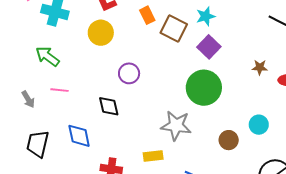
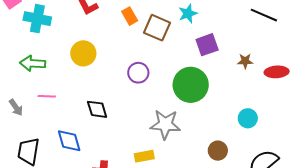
yellow circle: (101, 33) -> (83, 53), moved
purple square: (209, 47) -> (207, 45), moved, turned 30
green arrow: (47, 56) -> (33, 63), turned -30
purple circle: (129, 73) -> (138, 73), moved
brown circle: (229, 140) -> (218, 151), moved

